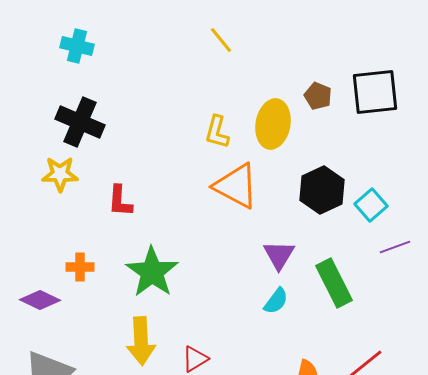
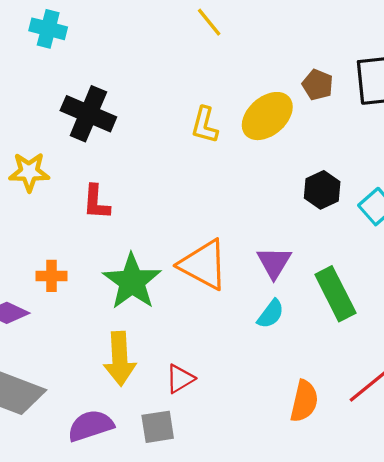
black cross: (80, 122) -> (88, 114), moved
yellow ellipse: (273, 124) -> (267, 116), turned 39
orange triangle: (236, 186) -> (204, 265), moved
black hexagon: (322, 190) -> (322, 190), size x0.7

